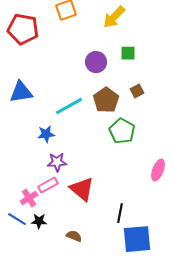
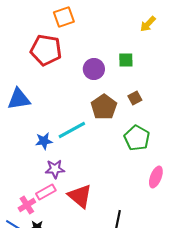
yellow arrow: (114, 17) -> (148, 24), moved, size x0.7
red pentagon: (23, 29) -> (46, 50), moved
cyan line: (69, 106) -> (72, 130), moved
green pentagon: (122, 131) -> (137, 138), moved

